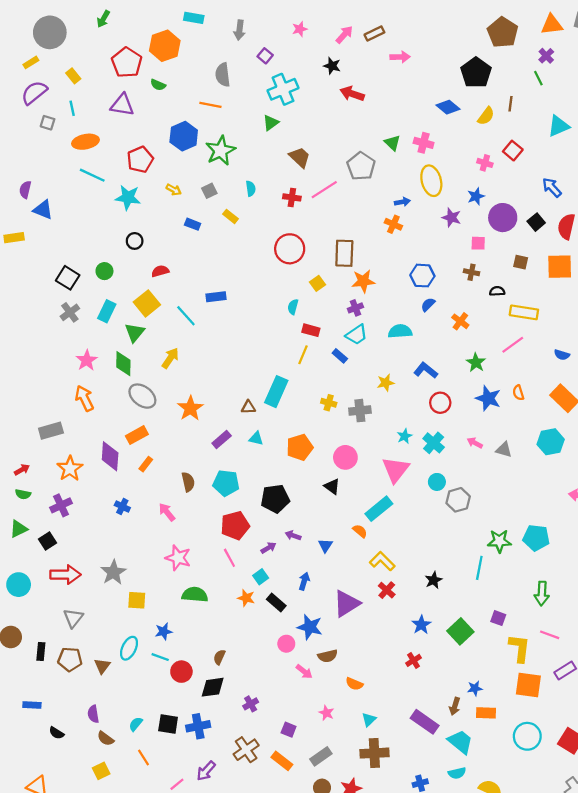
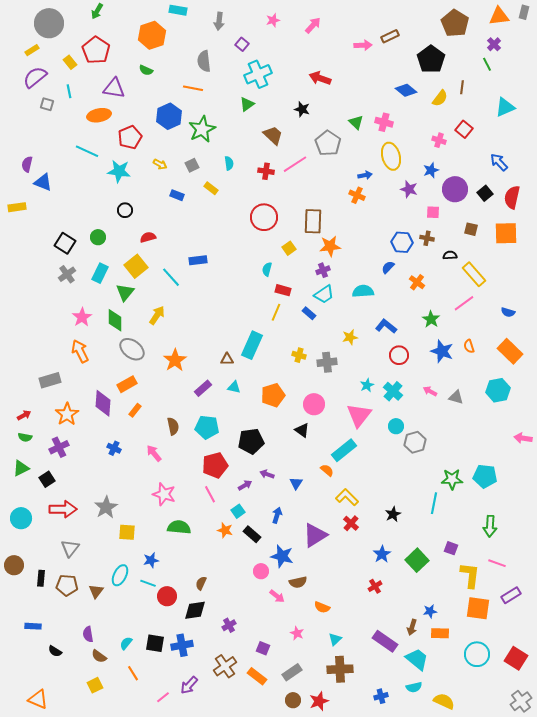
brown rectangle: (374, 33) -> (390, 36), moved
red pentagon: (127, 62) -> (96, 50), moved
black star: (332, 66) -> (302, 109), moved
orange ellipse: (85, 142) -> (99, 115), moved
blue hexagon: (422, 276) -> (402, 242), moved
yellow rectangle: (524, 312) -> (474, 274), turned 40

